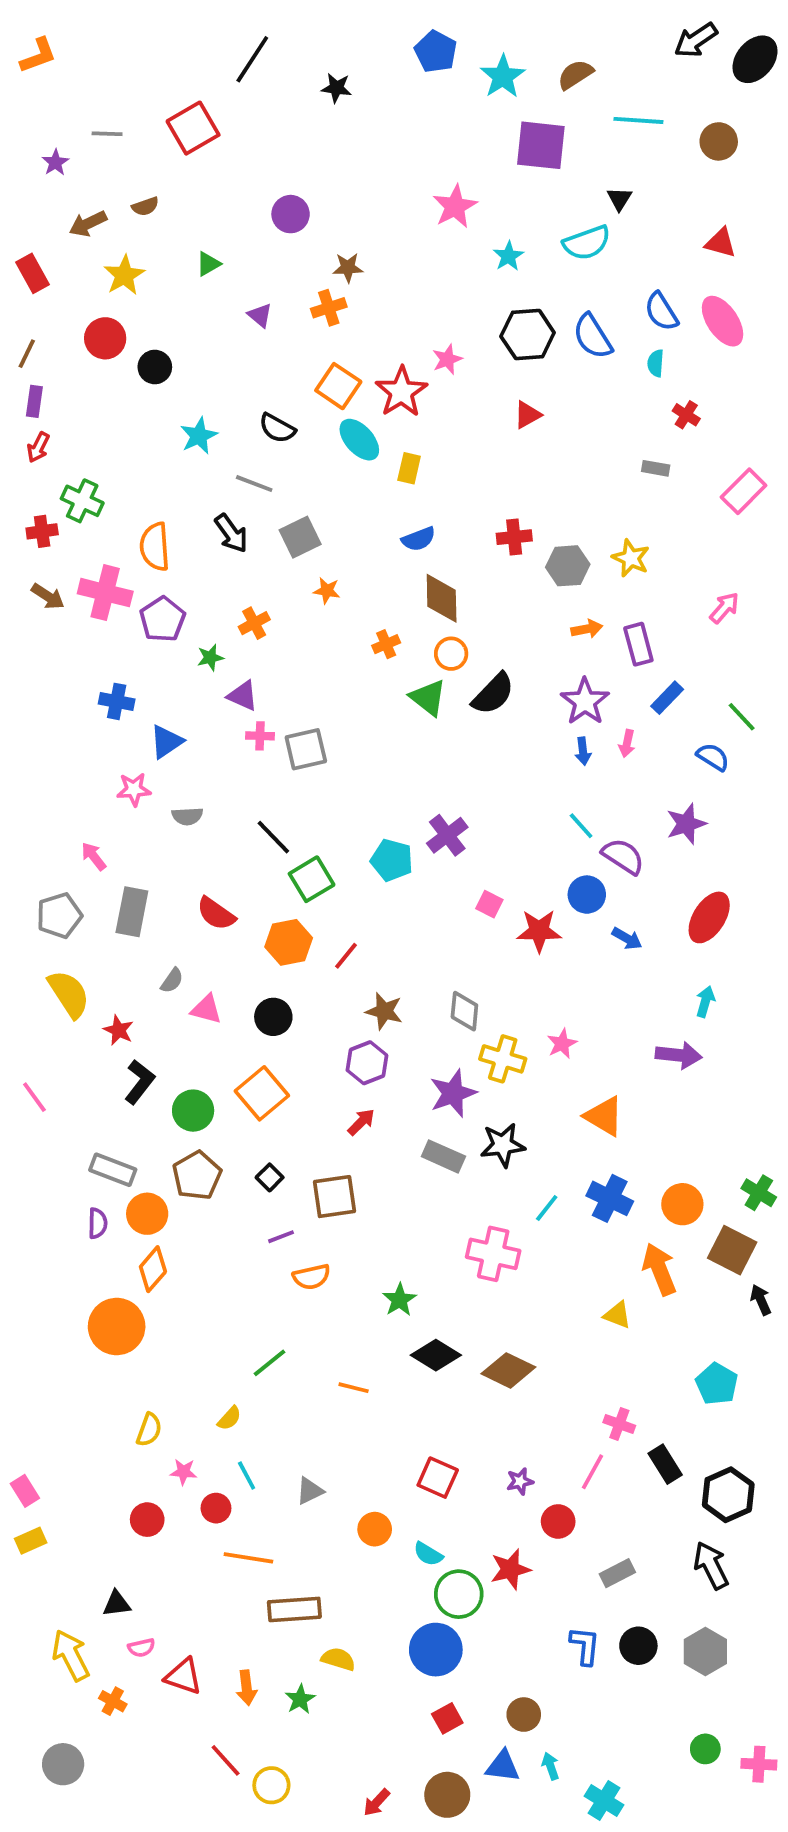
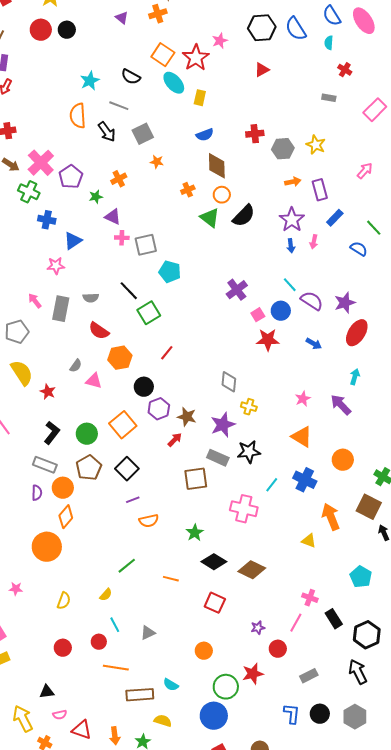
black circle: (155, 367) -> (67, 30), moved
green cross: (82, 501) -> (29, 192), moved
orange semicircle: (155, 547) -> (78, 116), moved
pink cross: (105, 593) -> (41, 163), turned 32
gray semicircle: (187, 816) -> (91, 298), moved
purple star: (686, 824) -> (345, 303), moved
purple cross: (447, 835) -> (237, 290), moved
cyan pentagon: (392, 860) -> (170, 272), moved
blue circle: (587, 895) -> (281, 311), moved
pink square: (489, 904) -> (258, 315), moved, turned 32
gray rectangle: (132, 912) -> (61, 309), moved
orange hexagon: (289, 942) -> (120, 358), moved
brown star: (384, 1011) -> (187, 417), moved
black circle: (273, 1017) -> (144, 387), moved
pink star: (562, 1044) -> (303, 399), moved
purple arrow: (679, 1055) -> (341, 405), turned -140
yellow cross: (503, 1059) -> (249, 407), size x0.7
purple hexagon: (367, 1063) -> (159, 409), moved
black L-shape: (140, 1082) -> (52, 433), moved
black square: (270, 1177) -> (127, 469), size x1.6
brown square: (334, 1197) -> (196, 479), moved
orange circle: (682, 1204) -> (343, 460), moved
pink star: (183, 1472) -> (16, 589), moved
red square: (438, 1478) -> (215, 603), moved
orange circle: (375, 1529) -> (204, 651), moved
cyan semicircle: (428, 1554) -> (171, 685), moved

